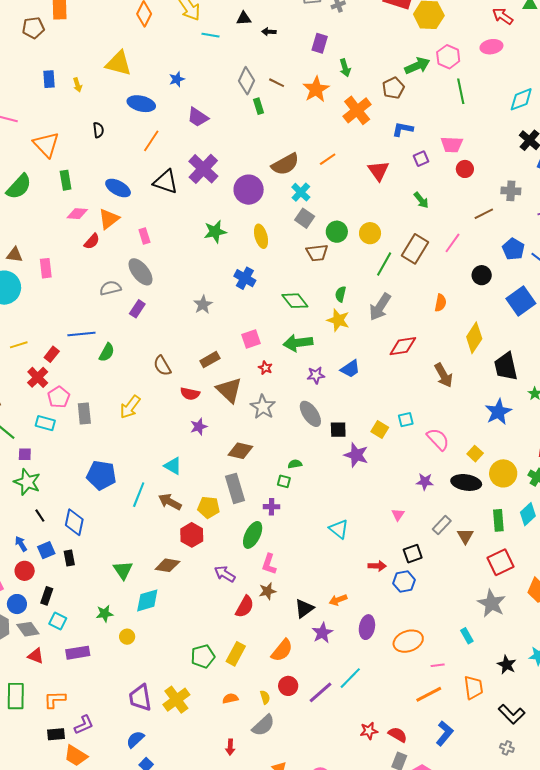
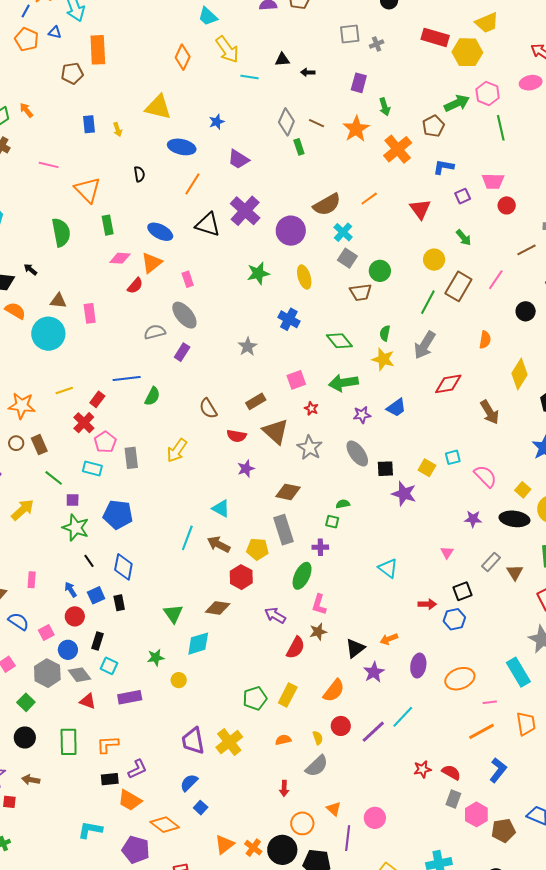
green semicircle: (19, 187) -> (61, 232), turned -52
yellow circle: (370, 233) -> (434, 260), moved
blue pentagon: (101, 475) -> (118, 515), moved
cyan rectangle: (467, 636) -> (518, 672), size x1.8

